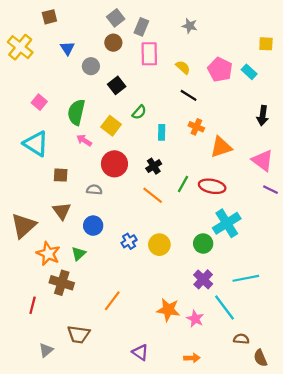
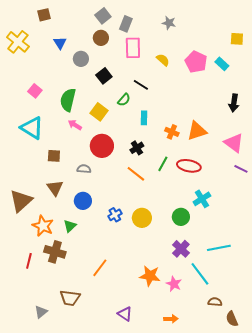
black line: (189, 95) -> (141, 85), moved
orange cross: (196, 127) -> (172, 132), moved
cyan cross: (227, 223) -> (202, 199), size x0.7
red line: (33, 305) -> (29, 261), moved

